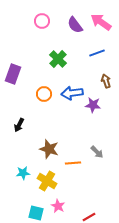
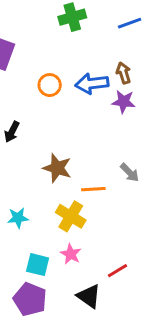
green cross: (58, 59) -> (72, 17), moved, turned 30
brown arrow: (106, 81) -> (124, 73), moved
cyan star: (23, 173) -> (18, 218), moved
yellow cross: (47, 181) -> (71, 216), moved

